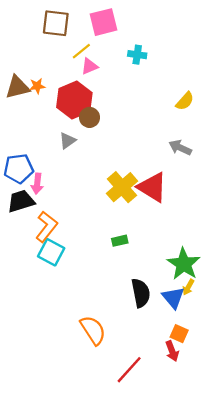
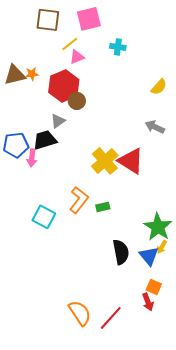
black trapezoid: (21, 201) -> (45, 140), moved
orange L-shape: (47, 227) -> (79, 200), moved
orange semicircle: (93, 330) -> (80, 313), moved

